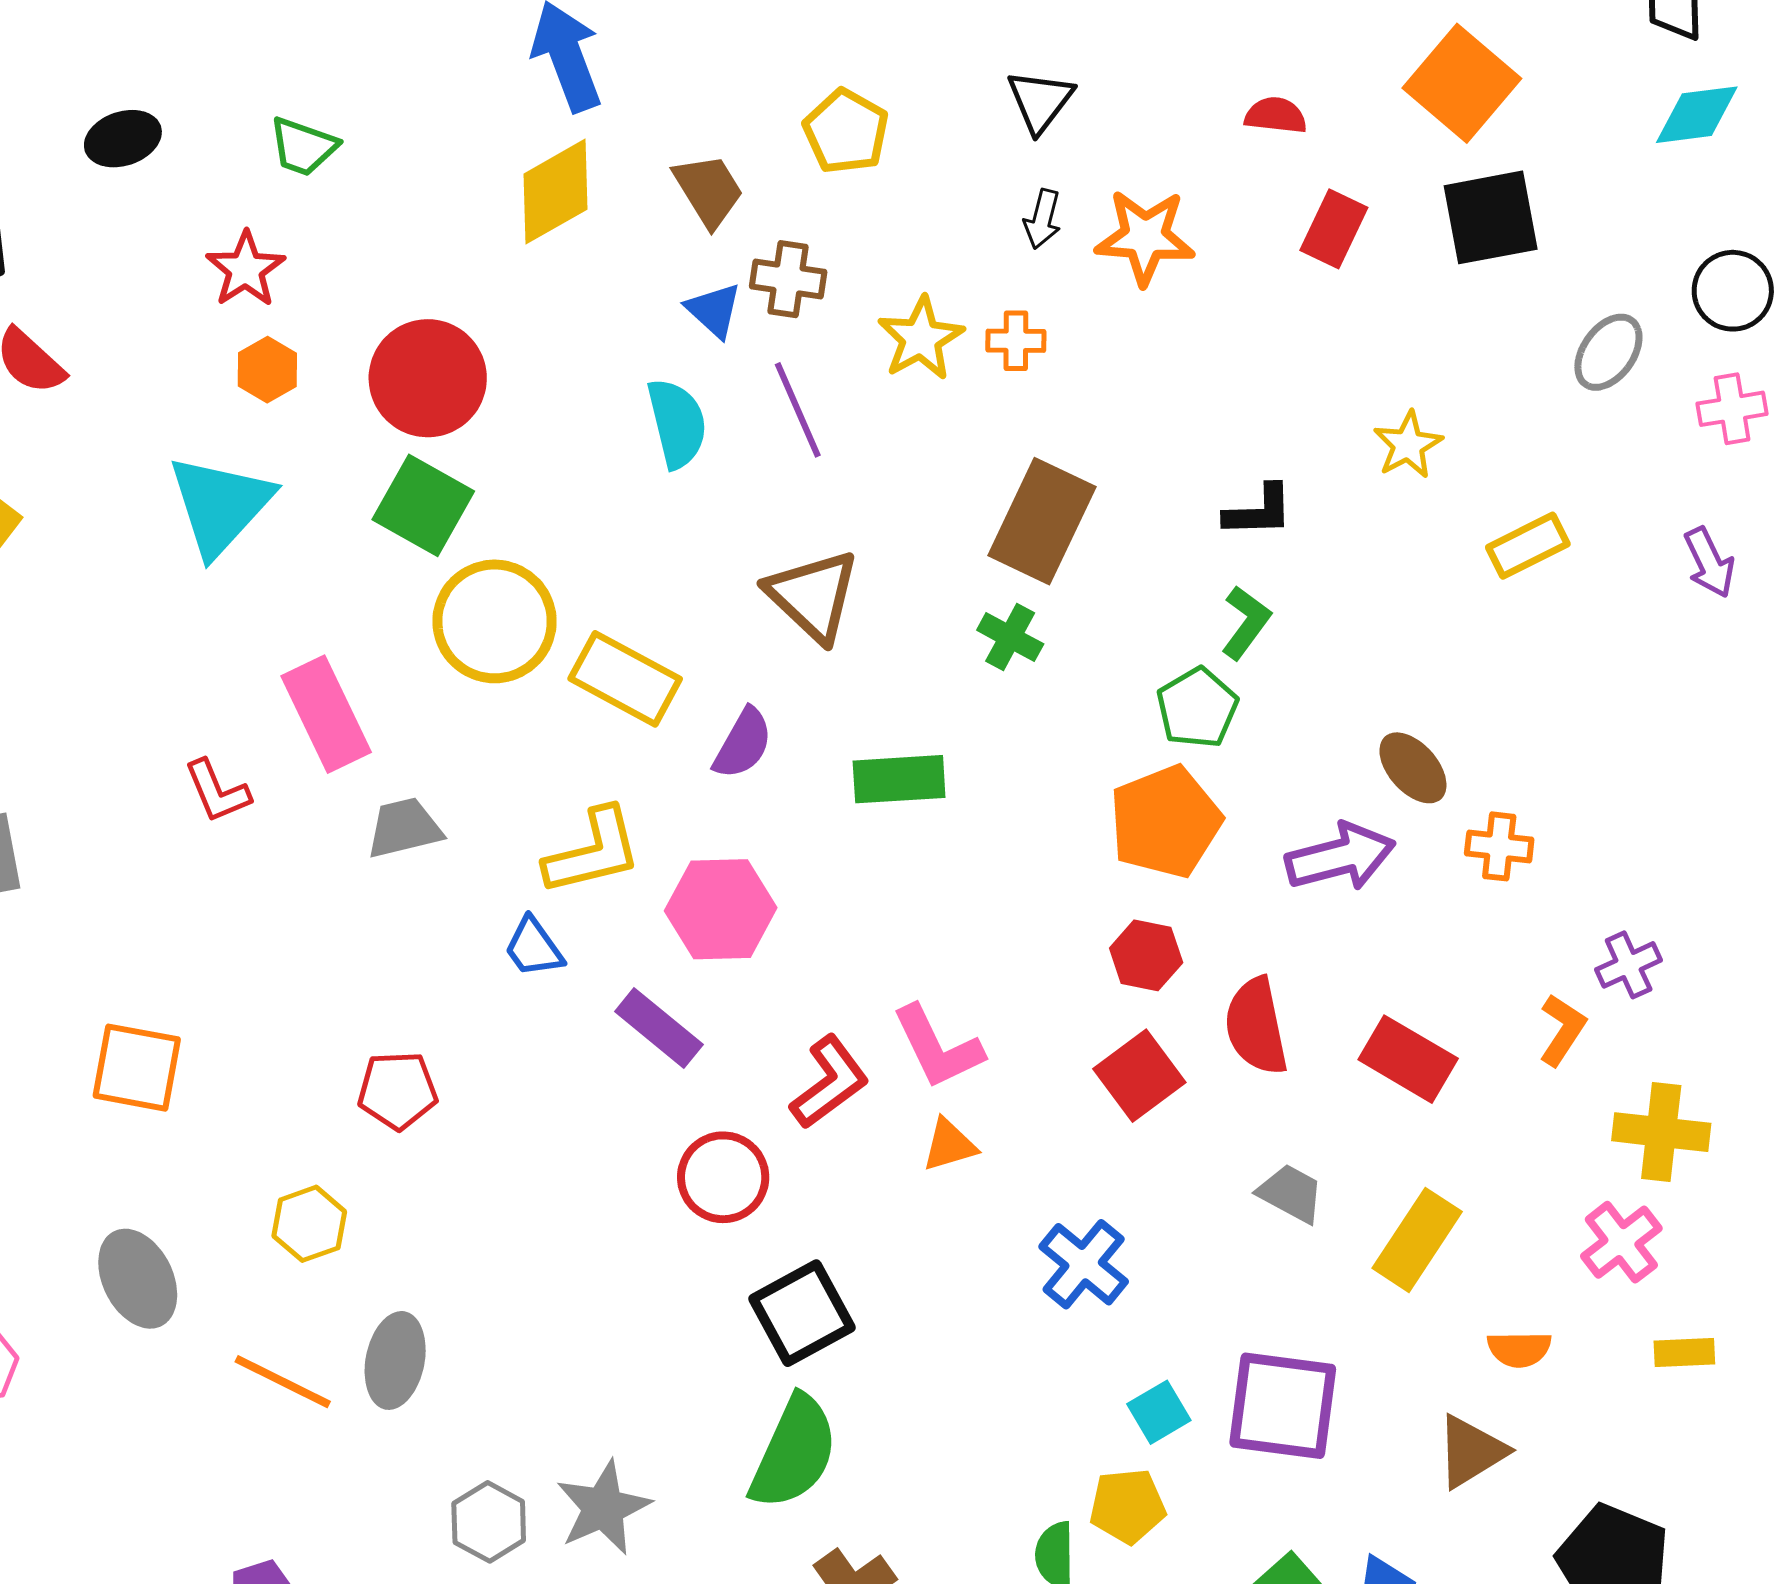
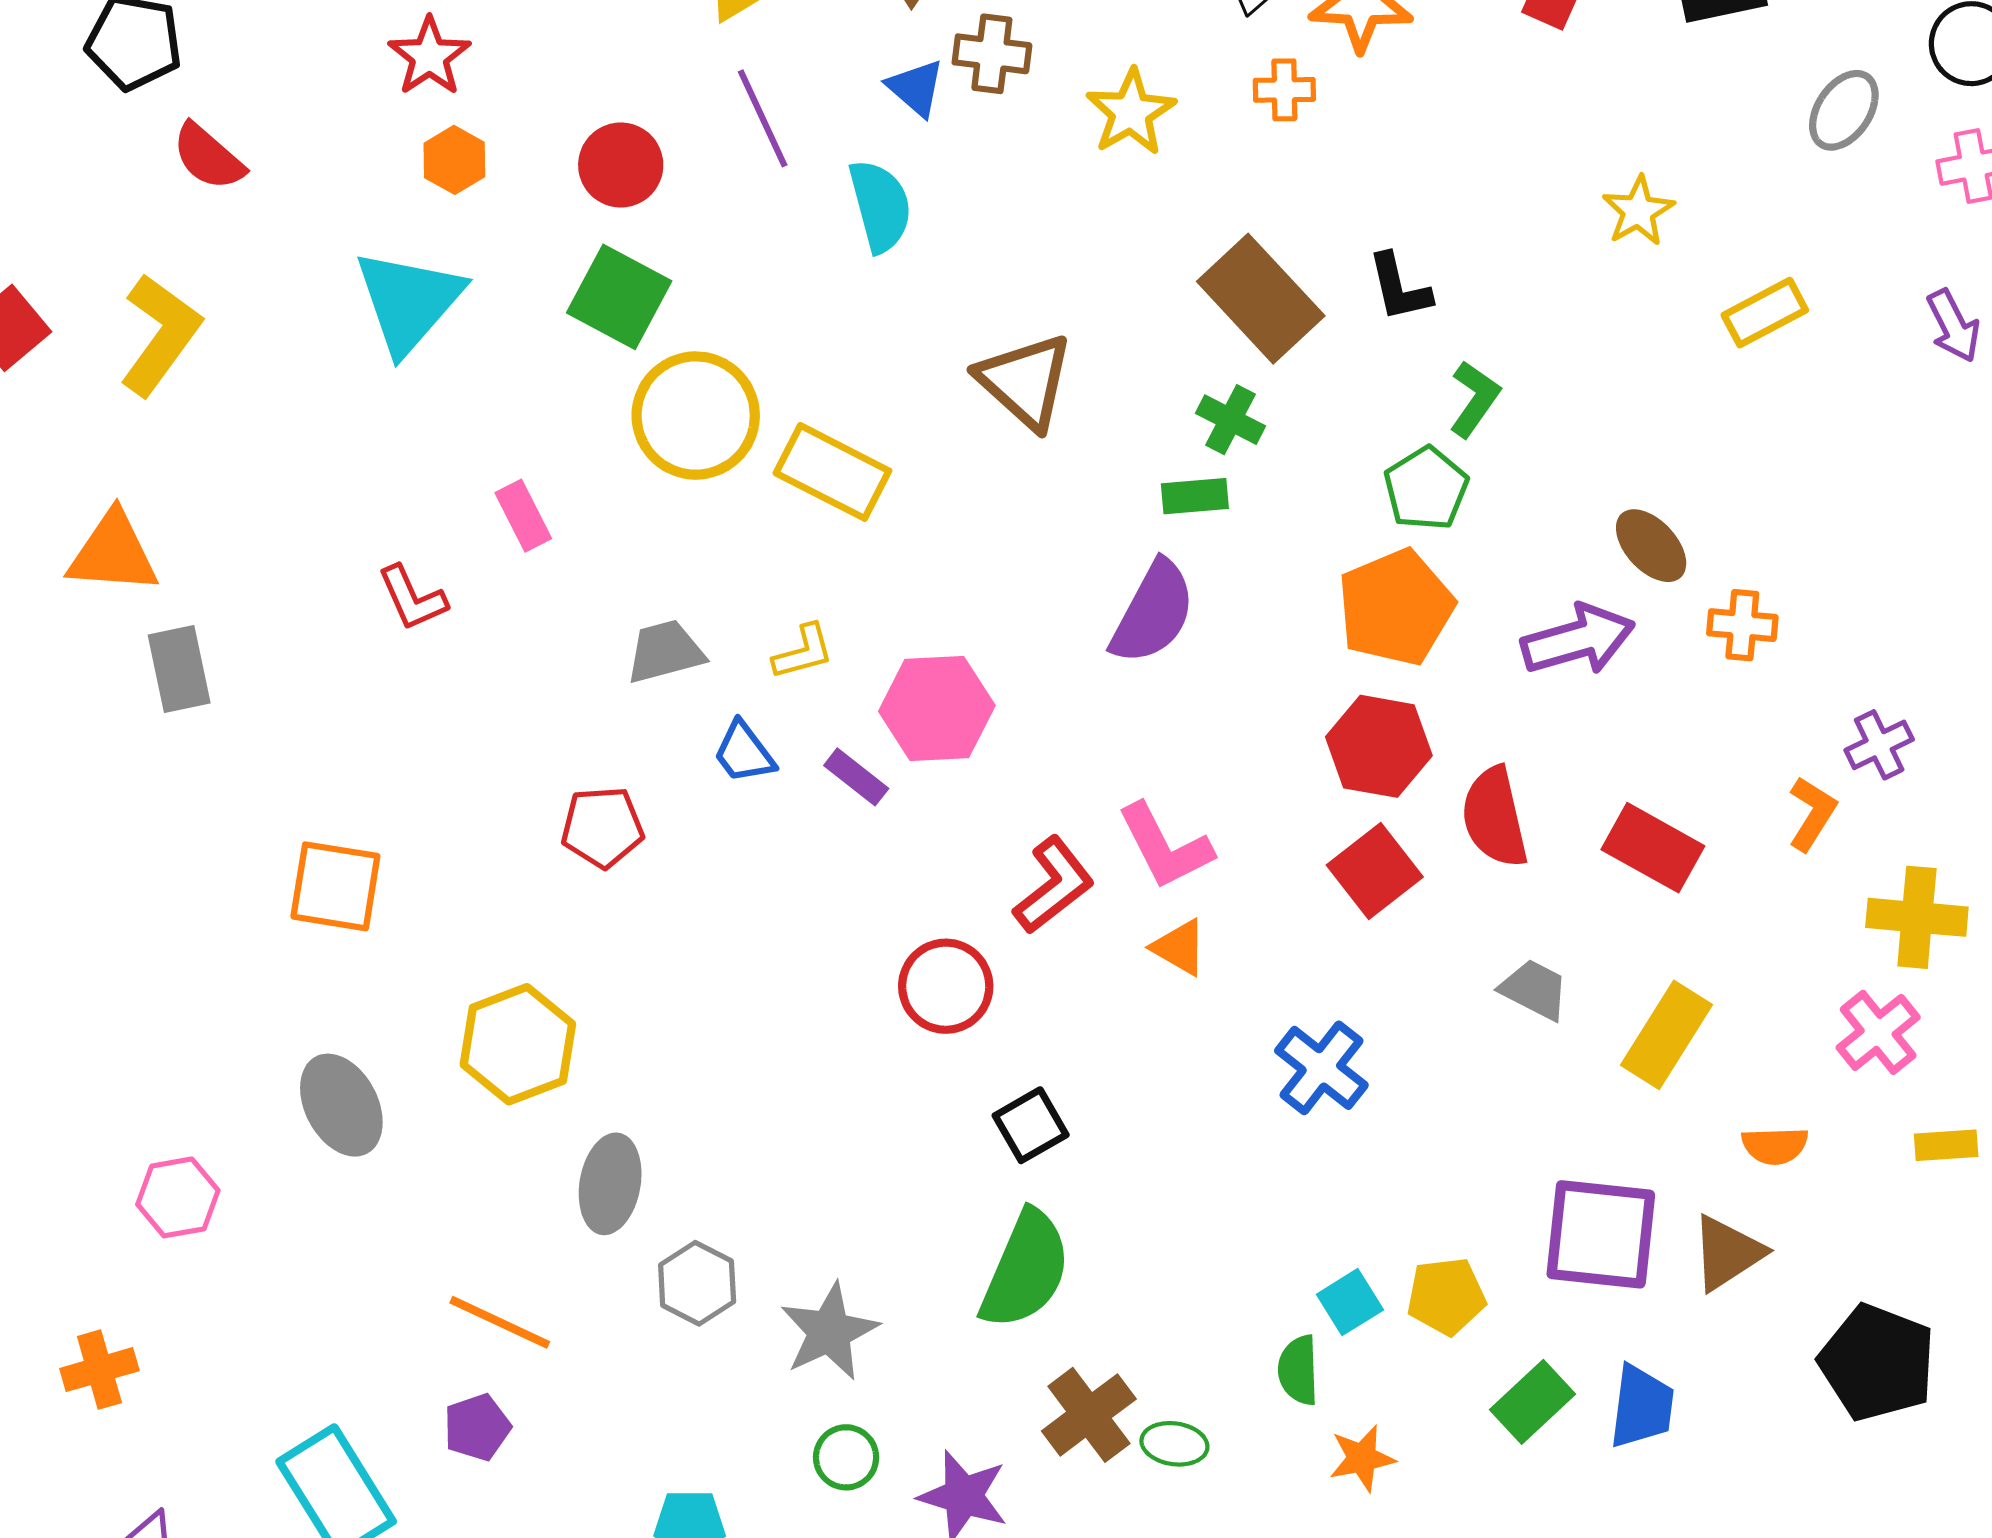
orange cross: (1016, 341) -> (1284, 90), moved
red circle: (428, 378) -> (621, 165), size x0.7
purple line: (798, 410) -> (763, 118), moved
black L-shape: (1259, 511) -> (1399, 287), moved, turned 80
brown rectangle: (1042, 521) -> (1261, 299), turned -67
pink rectangle: (326, 714) -> (523, 516), size x0.6
purple semicircle: (743, 744) -> (1153, 612), moved, size x1.4
green rectangle: (899, 779) -> (1195, 496), moved, size x0.7
gray trapezoid: (404, 828) -> (665, 652), moved
yellow L-shape: (593, 852) -> (803, 652), size x0.6
red hexagon: (1146, 955) -> (1379, 746), size x1.4
purple rectangle: (659, 1028) -> (856, 777), moved, size x0.7
red pentagon: (398, 1090) -> (602, 827), moved
orange triangle: (949, 1145) -> (1179, 947), turned 48
yellow hexagon: (309, 1224) -> (518, 1044), size x1.5
black square: (802, 1313) -> (1031, 1125), size x0.7
orange line: (283, 1382) -> (500, 1322), moved
purple square: (1283, 1406) -> (1601, 1234), moved
cyan square: (1159, 1412) -> (1350, 1302), moved
yellow pentagon: (1127, 1506) -> (1446, 1296), moved
gray hexagon: (489, 1522) -> (697, 1283), moved

